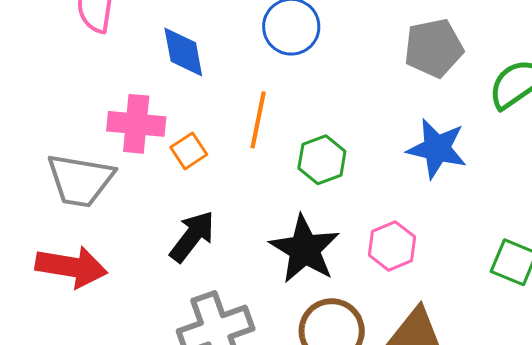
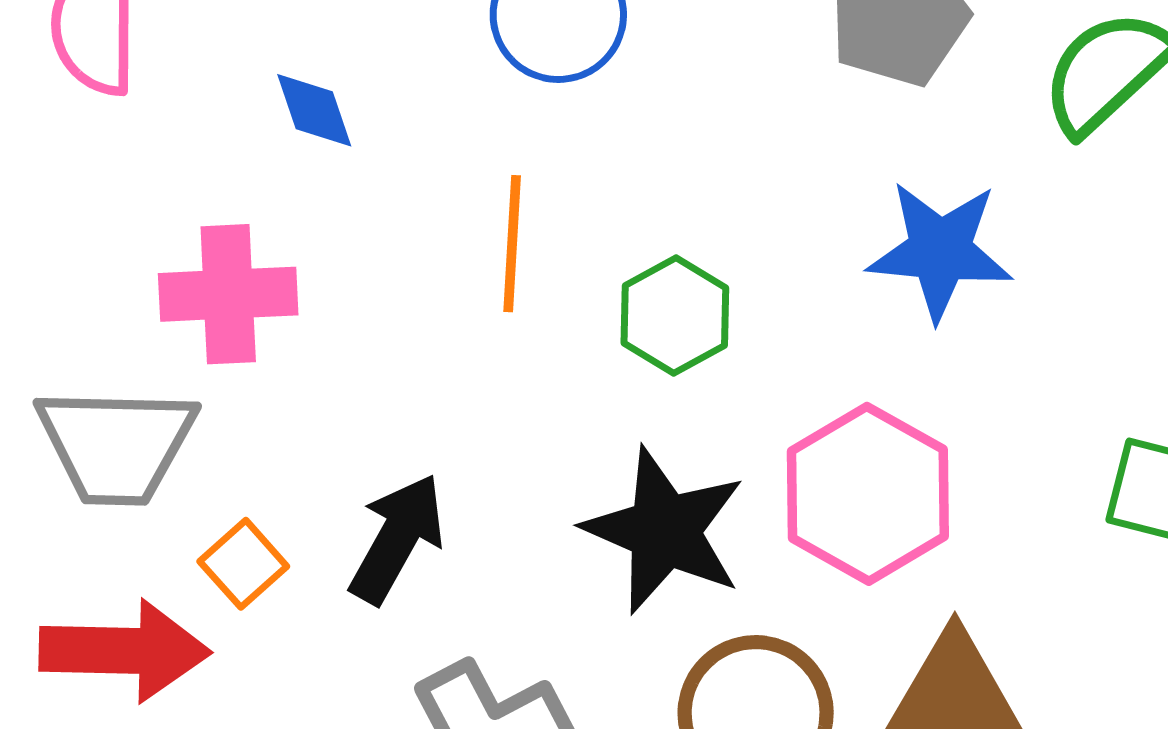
blue diamond: (183, 52) -> (314, 110), size x0.7
orange square: (189, 151) -> (243, 564), moved
pink hexagon: (392, 246) -> (868, 494), size x1.5

